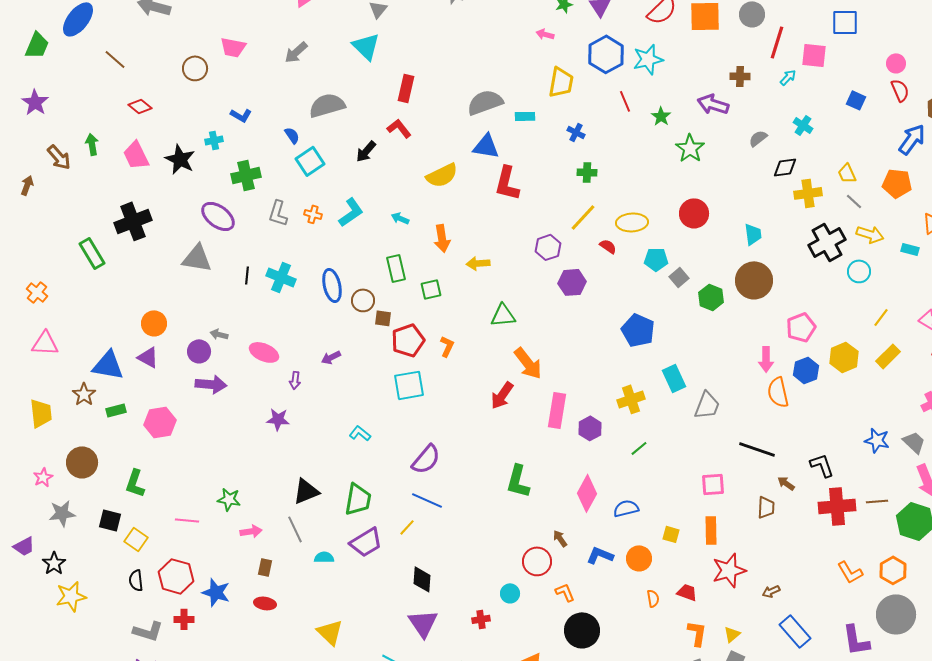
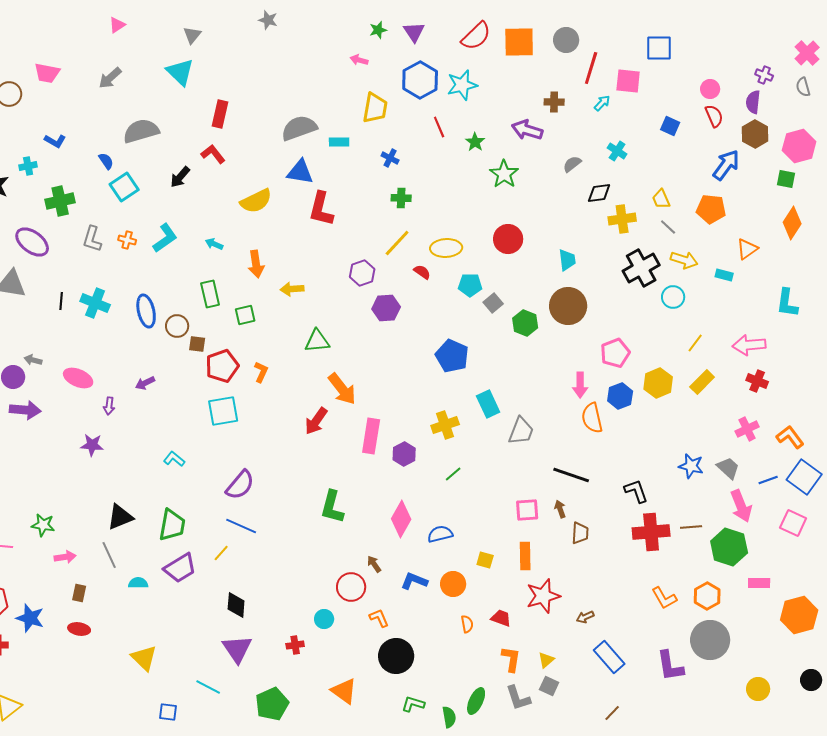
brown arrow: (786, 483) -> (560, 509), moved, turned 36

